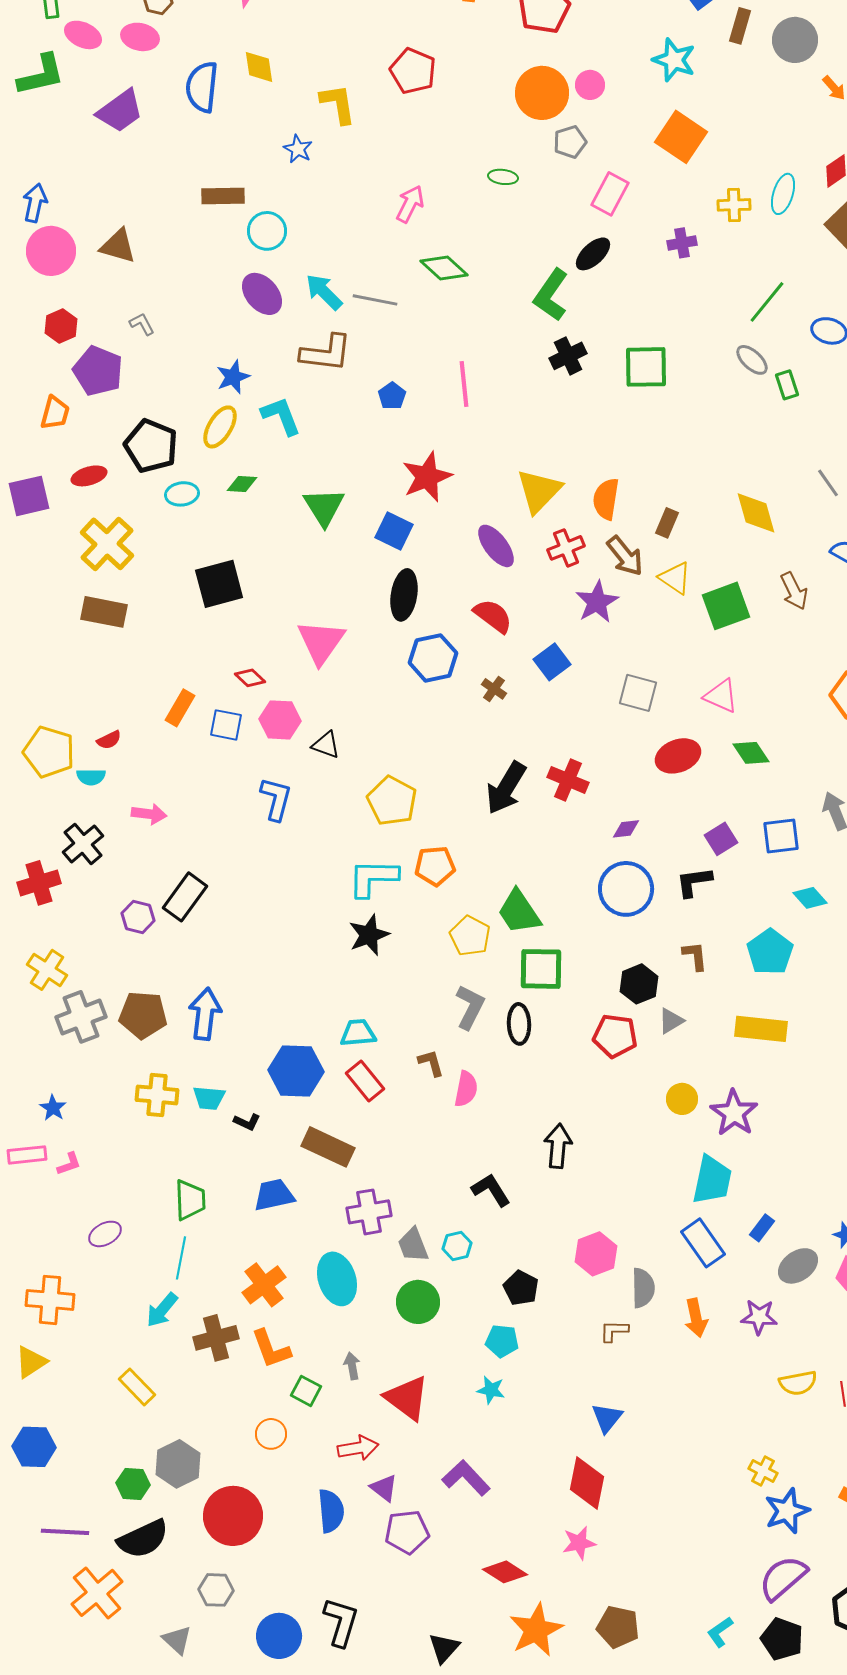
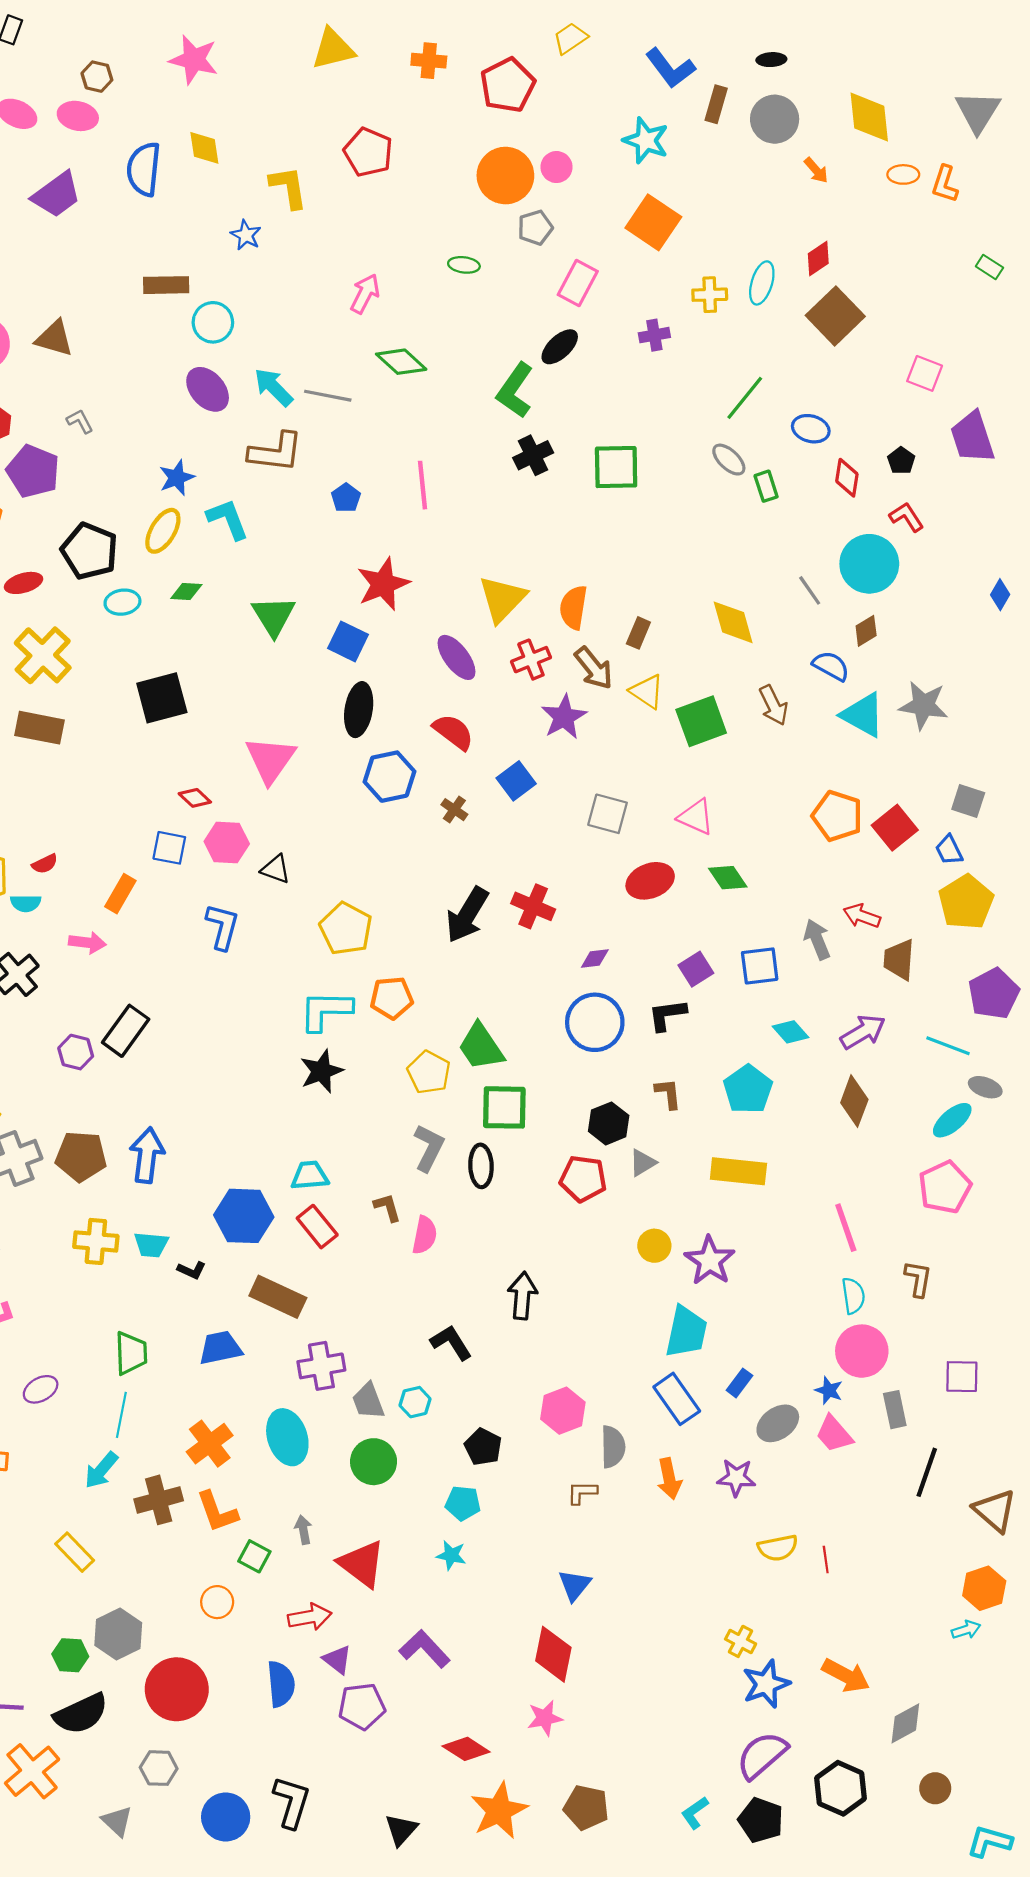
orange rectangle: (180, 708) -> (120, 894), moved

